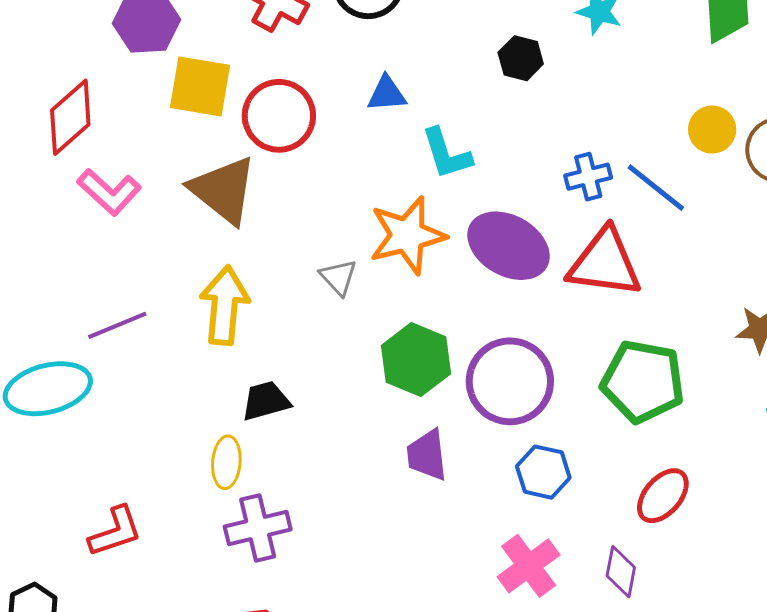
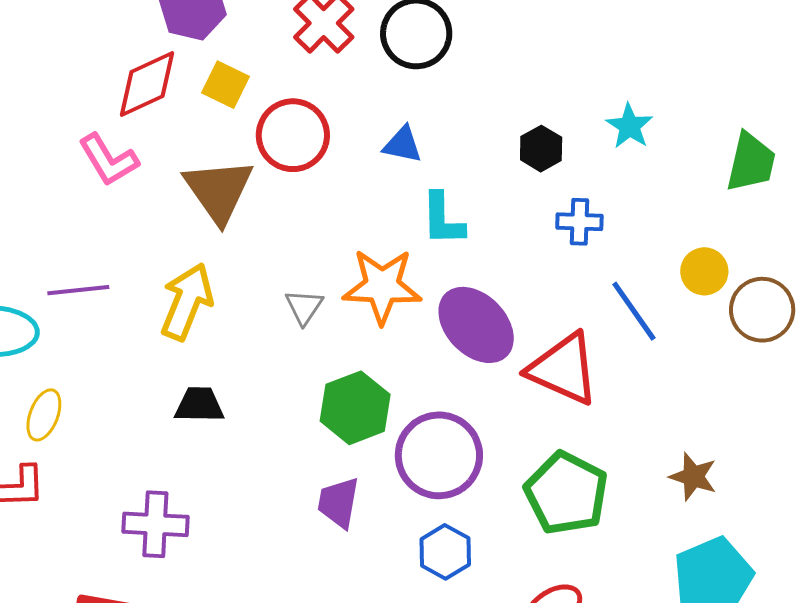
yellow square: (200, 86) -> (226, 85), size x0.7
red diamond: (70, 117) -> (147, 84), moved
blue cross: (588, 177) -> (579, 222), moved
yellow ellipse: (226, 462) -> (44, 415), moved

